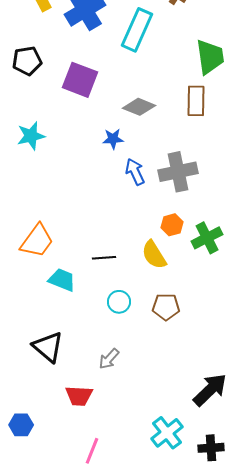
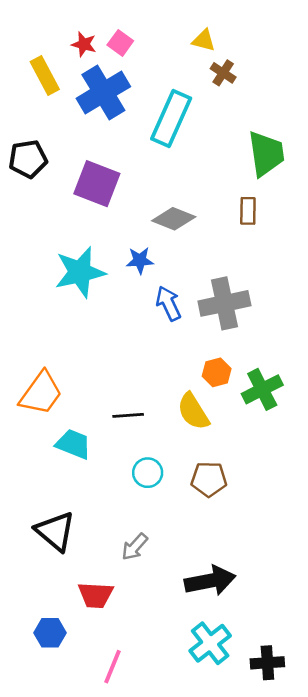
brown rectangle: (196, 101) -> (248, 211), size x0.7
cyan star: (31, 136) -> (80, 272), moved, size x1.4
black arrow: (210, 390) -> (210, 581), moved, turned 33
blue hexagon: (21, 425) -> (50, 633), moved

